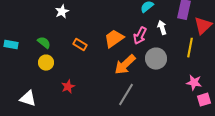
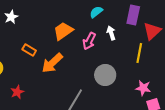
orange trapezoid: (114, 39) -> (63, 31), moved
gray circle: (156, 59) -> (105, 75), moved
orange arrow: (125, 65) -> (52, 63), moved

